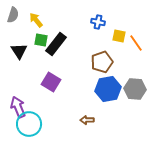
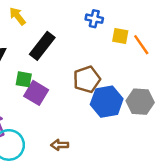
green square: (41, 40) -> (24, 79), moved
brown pentagon: (102, 62) -> (87, 79), moved
brown arrow: (87, 120) -> (60, 145), moved

